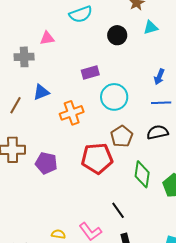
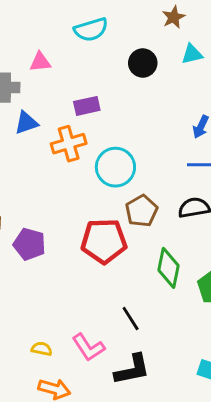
purple rectangle: (90, 73) -> (87, 106), moved
blue triangle: (41, 92) -> (26, 123), moved
cyan circle: (114, 97) -> (115, 167), moved
orange cross: (72, 113) -> (69, 144), moved

